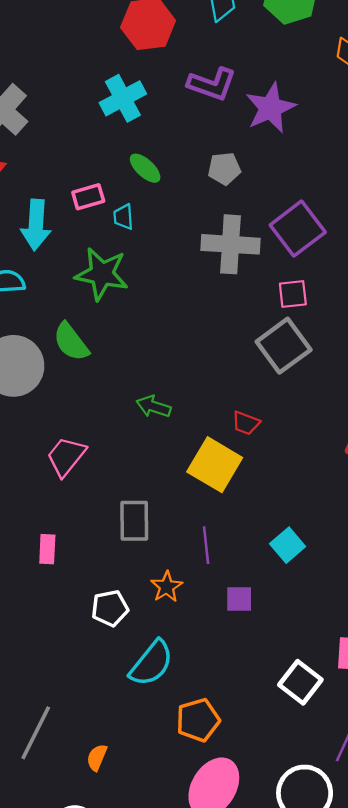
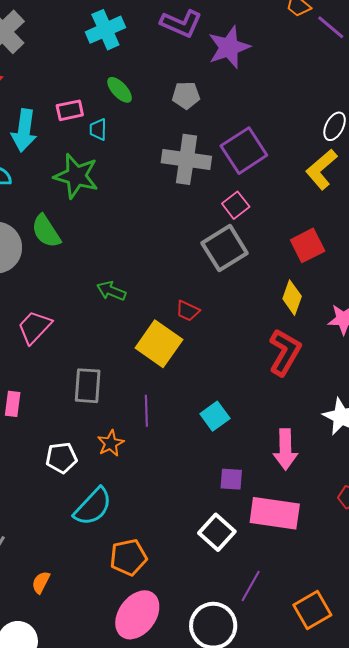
pink square: (293, 294) -> (236, 205), turned -36
purple square: (239, 599) -> (231, 479), moved

